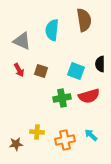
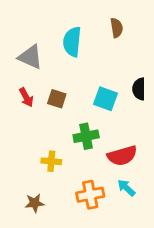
brown semicircle: (84, 20) -> (117, 28), size x0.6
red semicircle: (89, 96) -> (122, 156), moved
yellow cross: (37, 132) -> (51, 161), moved
brown star: (16, 144) -> (35, 203), moved

